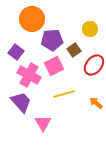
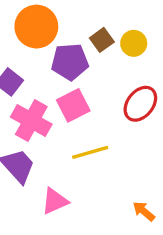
brown square: (74, 50) -> (102, 40), moved
orange arrow: (96, 103) -> (144, 211), moved
pink triangle: (43, 123) -> (55, 201), turned 36

